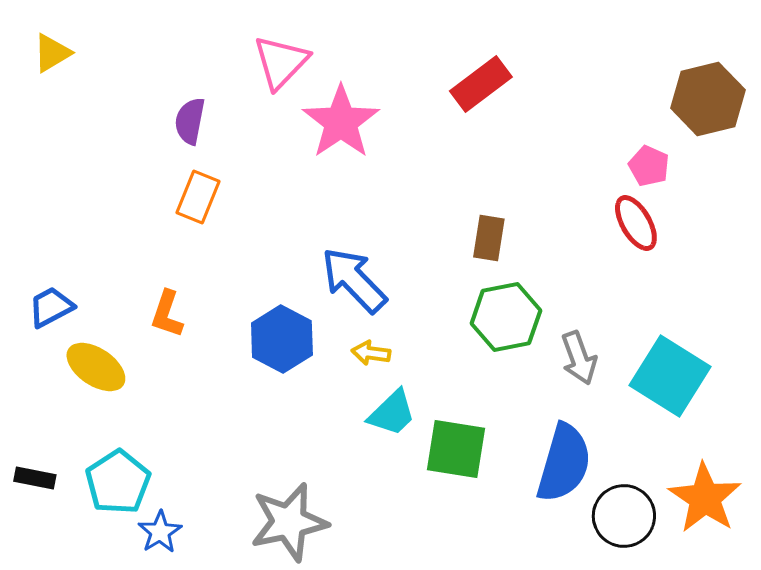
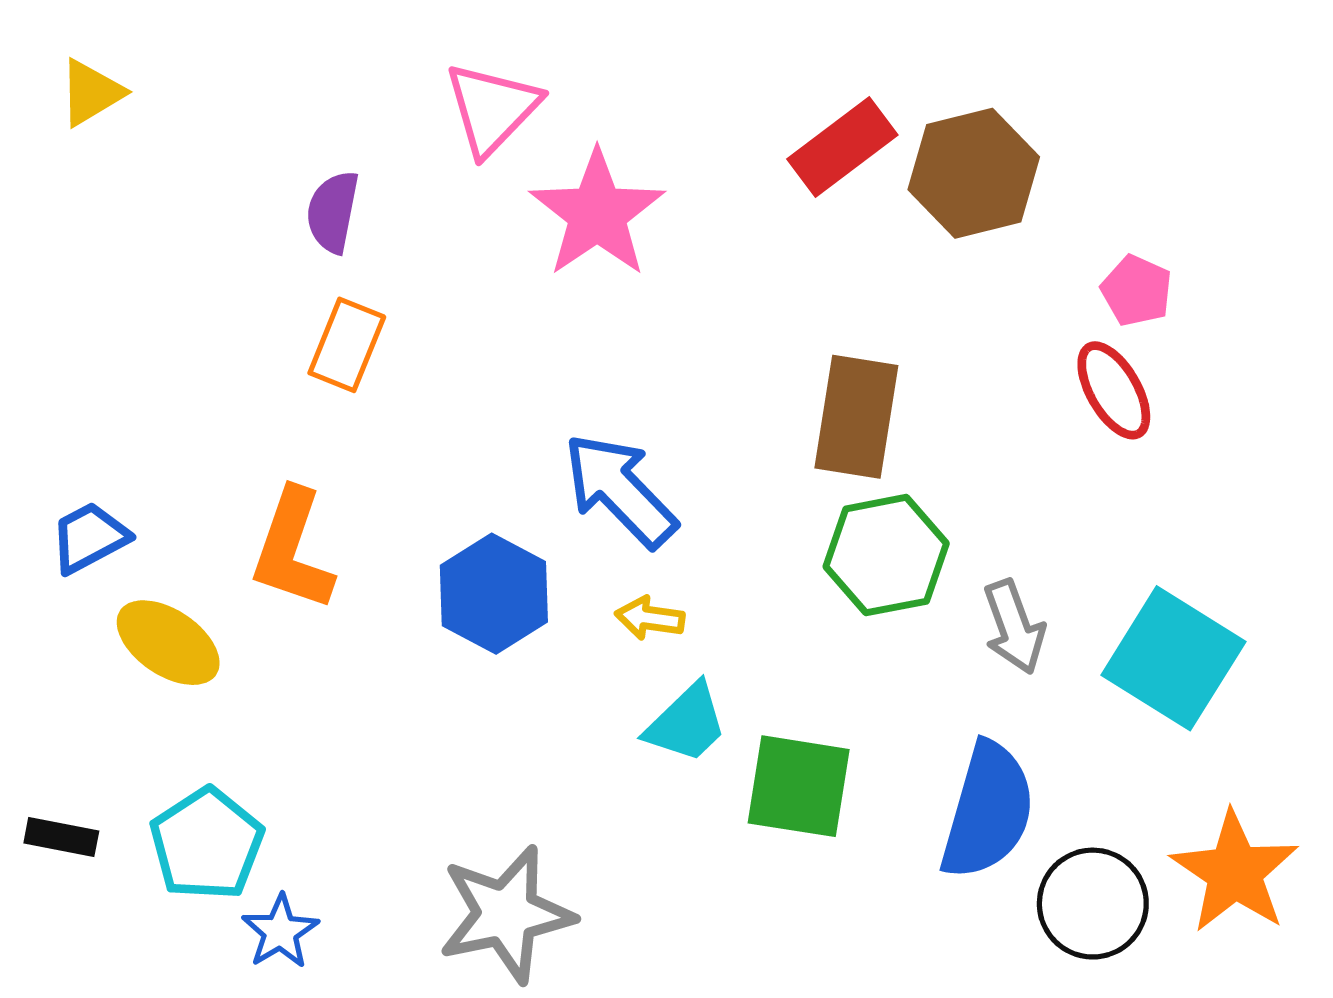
brown hexagon: (708, 99) -> (974, 173), moved
brown rectangle: (489, 238) -> (856, 417), size x1.5
orange L-shape: (167, 314) -> (292, 550), size x1.5

